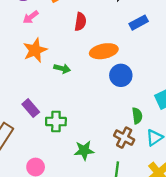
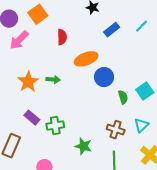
pink arrow: (31, 17) -> (19, 40), size x1.5
orange star: (35, 50) -> (28, 82), moved
green semicircle: (137, 116) -> (123, 97), moved
green star: (84, 150) -> (83, 146), turned 30

